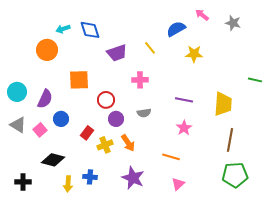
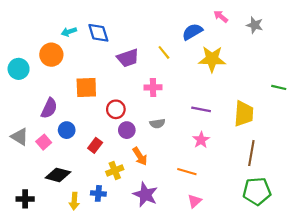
yellow star: (194, 54) -> (212, 59), size x1.4
cyan circle: (17, 92) -> (19, 69), moved
yellow cross: (105, 145) -> (115, 171), moved

